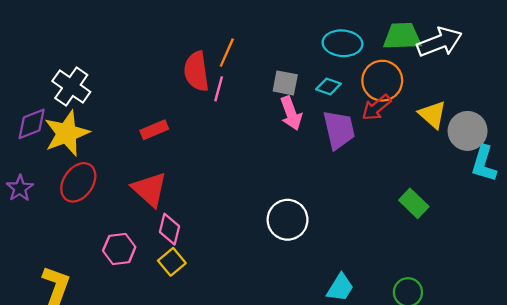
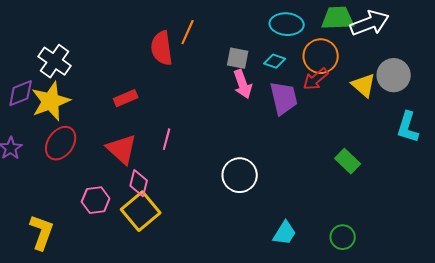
pink line: (219, 89) -> (167, 139), moved
gray circle: (468, 131) -> (394, 75), moved
yellow square: (172, 262) -> (141, 211), size x1.6

